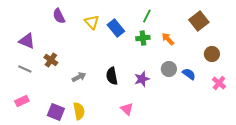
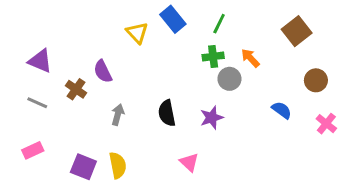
purple semicircle: (59, 16) -> (103, 71), moved
blue rectangle: (116, 28) -> (173, 19), moved
gray circle: (169, 69) -> (229, 79), moved
gray arrow: (79, 77) -> (118, 115), turned -48

